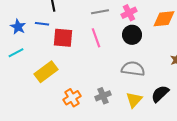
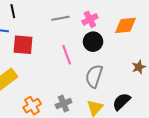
pink line: (96, 38) -> (67, 55), moved
gray semicircle: (133, 69) -> (94, 76), turned -80

